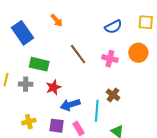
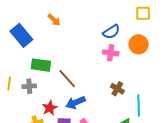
blue semicircle: (113, 27) -> (111, 32), moved
brown line: (78, 54) -> (67, 79), moved
red star: (53, 87) -> (50, 108), moved
cyan line: (97, 111) -> (139, 105), moved

